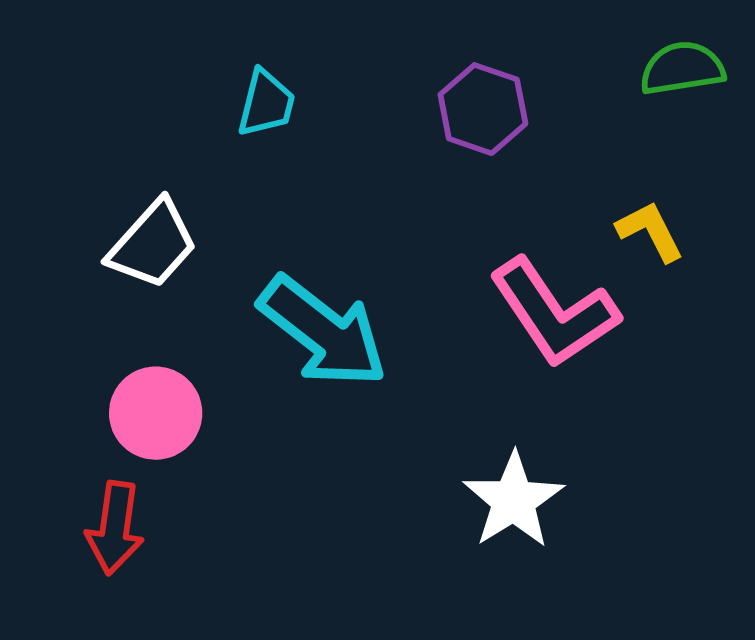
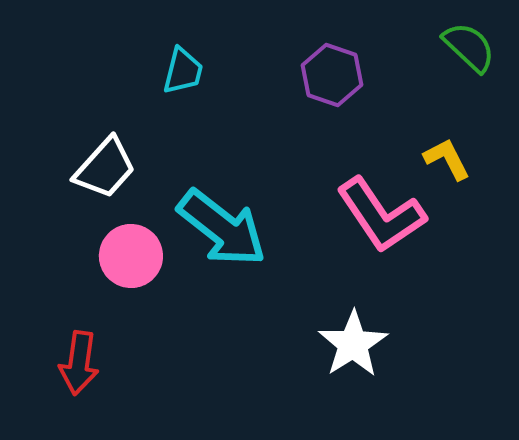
green semicircle: (682, 68) -> (469, 47), turned 52
pink circle: (156, 413) -> (131, 256), moved

